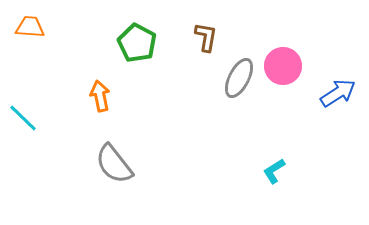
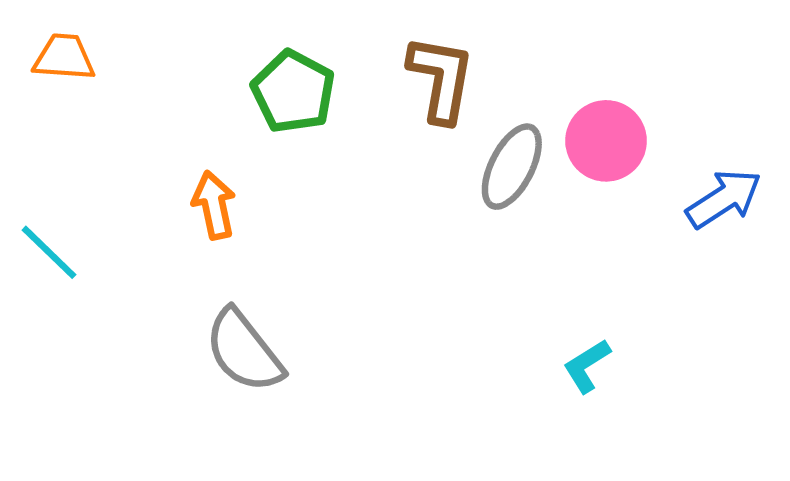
brown L-shape: (206, 37) -> (441, 79), size x1.4

